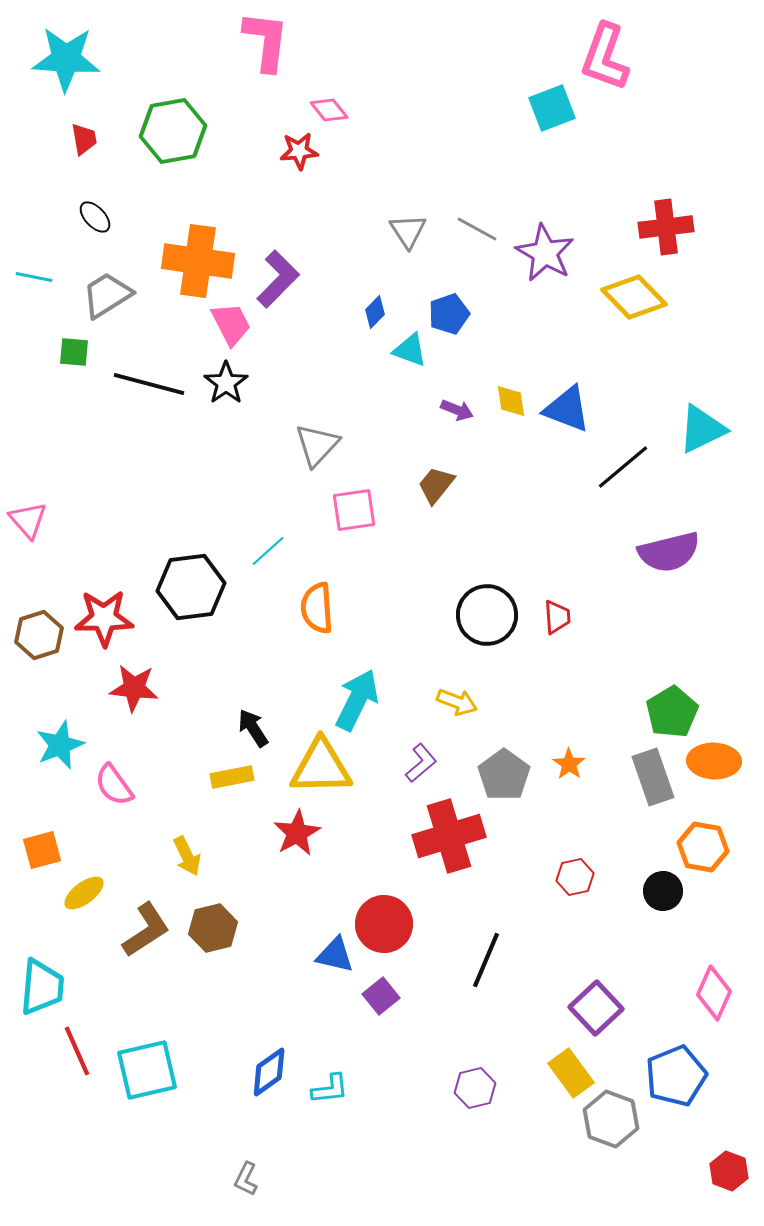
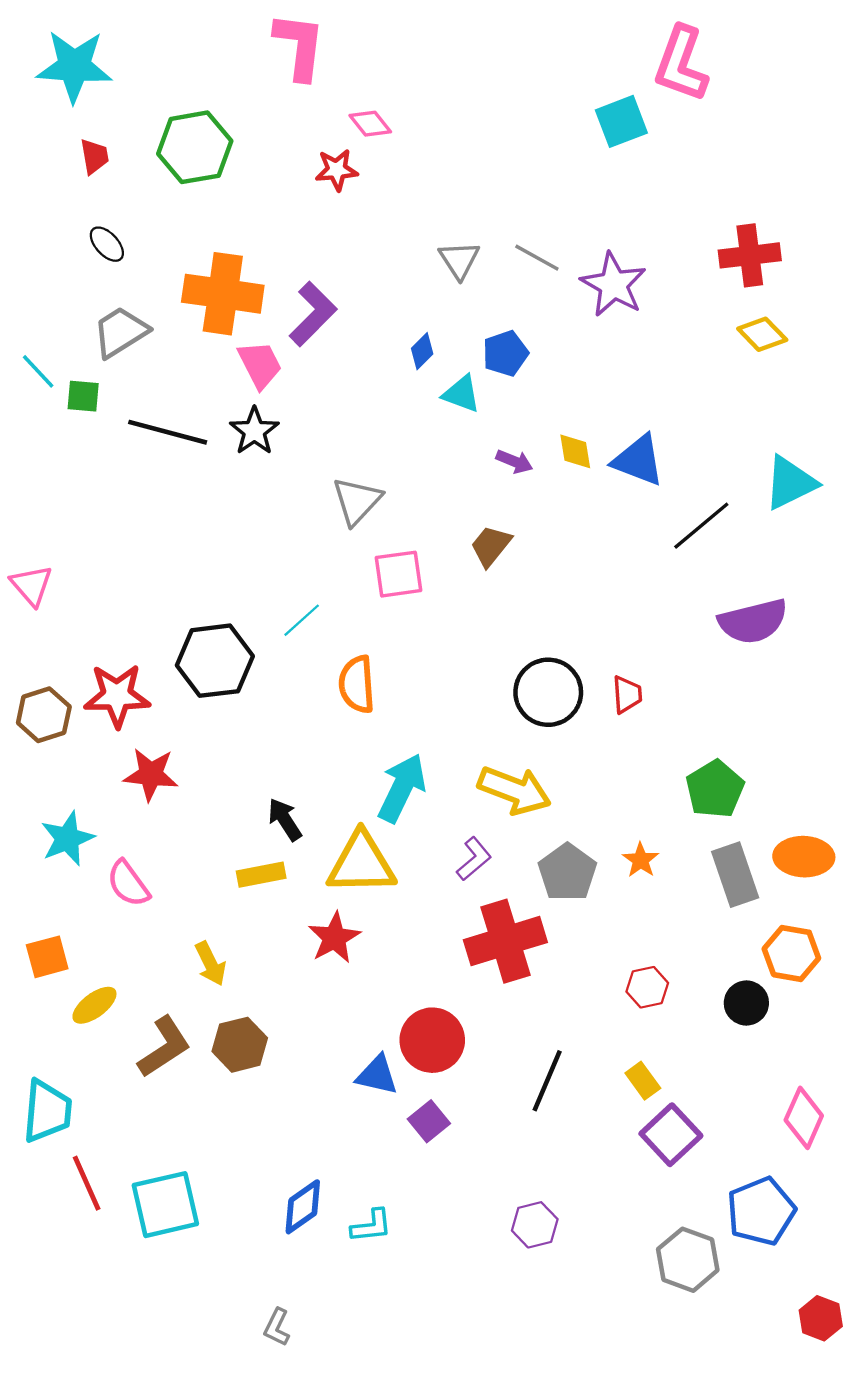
cyan line: (34, 277) -> (38, 371), moved, turned 36
yellow diamond: (634, 297) -> (762, 334), moved, size x0.7
yellow arrow: (457, 702) -> (514, 790), size x1.6
green pentagon: (672, 712) -> (715, 789), moved
yellow rectangle: (571, 1073) -> (643, 1081), moved, size x0.7

